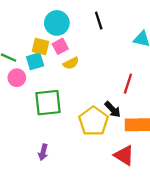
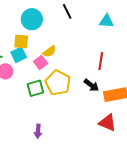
pink square: (60, 46) -> (41, 63), moved
green square: (48, 103) -> (35, 88), size x0.7
yellow pentagon: (93, 121) -> (58, 83), moved

